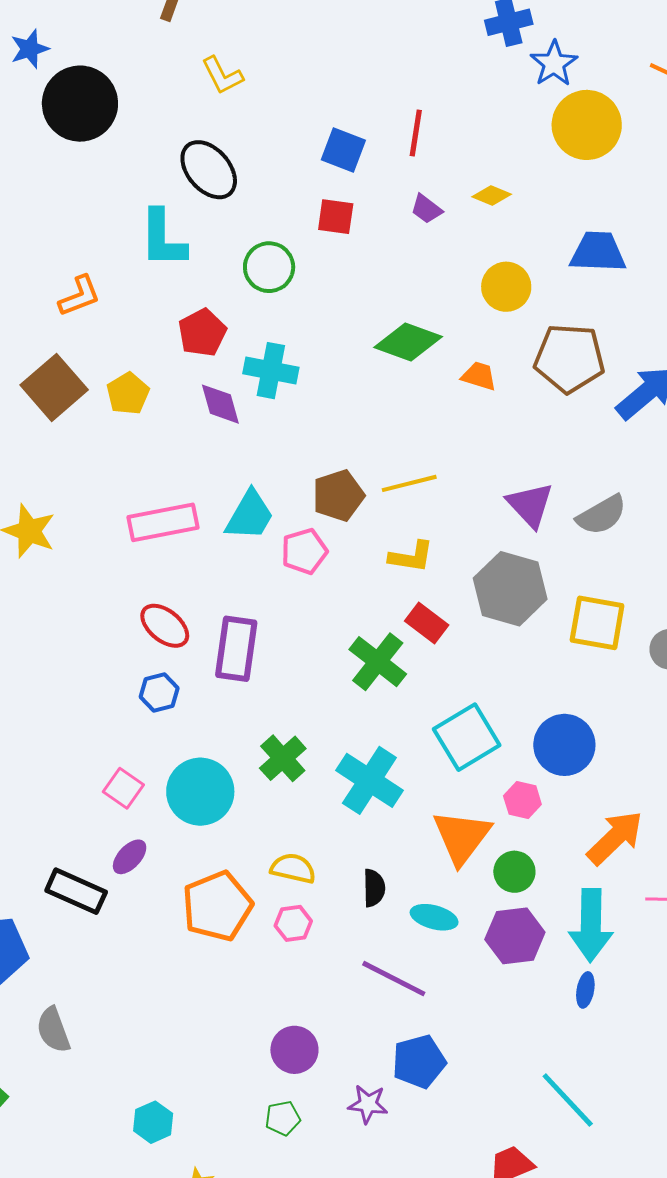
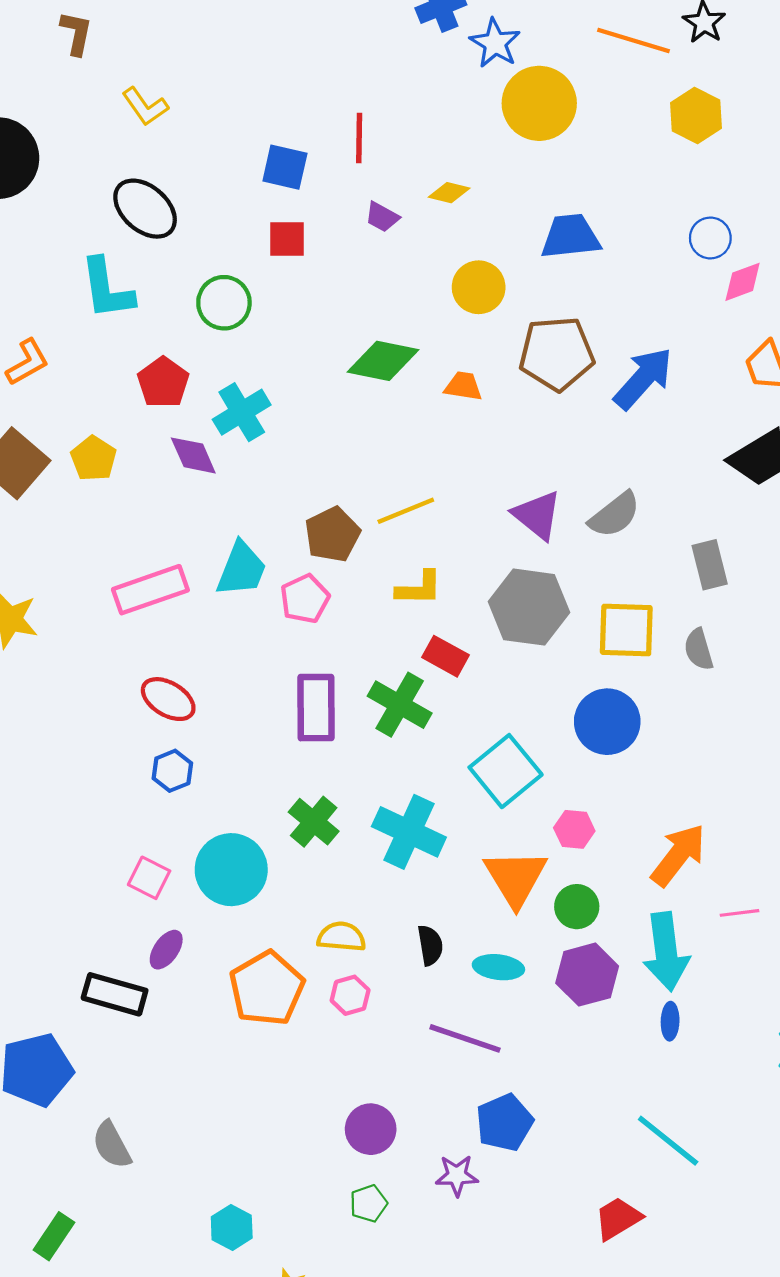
cyan cross: (271, 371) -> (242, 412), turned -34
purple rectangle: (236, 649) -> (316, 708), moved
blue circle: (564, 745) -> (607, 722), moved

